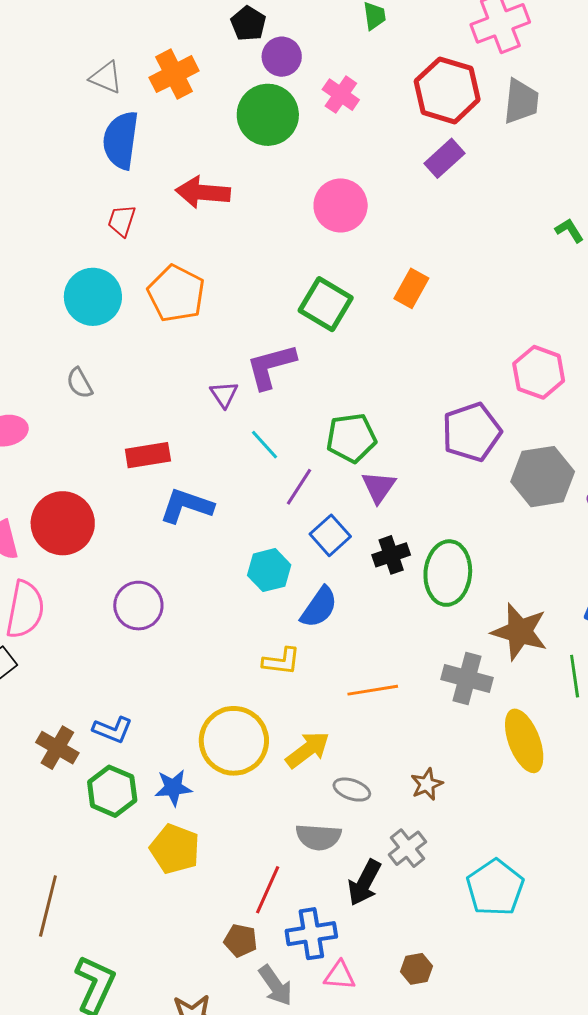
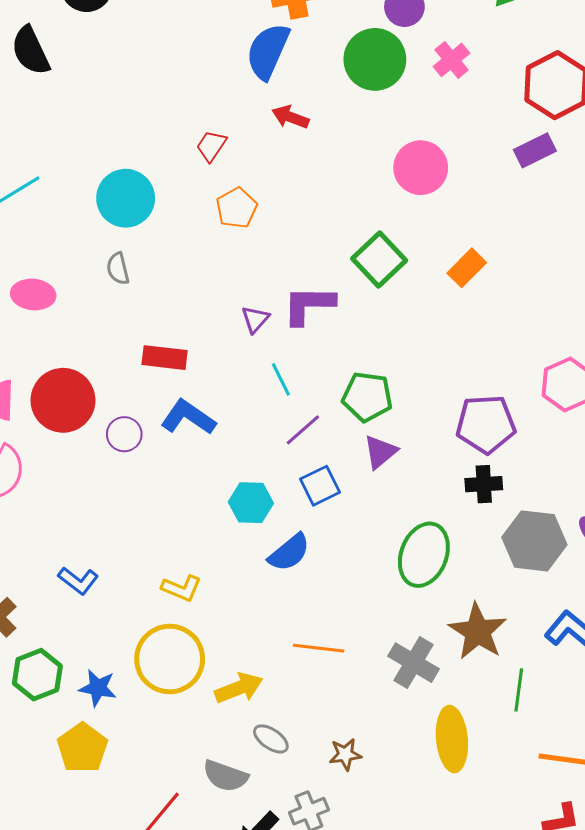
blue semicircle: (121, 140) -> (268, 51), moved
red arrow: (203, 192) -> (290, 117), size x0.7
red trapezoid: (122, 221) -> (211, 146), moved
orange pentagon: (176, 293) -> (237, 208), size x0.7
cyan circle: (93, 297) -> (126, 198), moved
gray hexagon: (543, 477) -> (534, 541), moved
black cross: (391, 555) -> (484, 484), moved
purple circle: (138, 606) -> (124, 434), moved, size x0.7
yellow L-shape: (281, 661) -> (181, 588), moved
blue L-shape: (113, 730) -> (78, 581), moved

